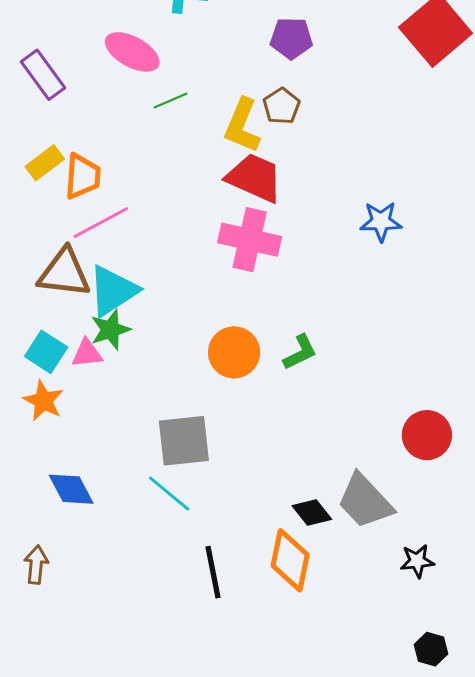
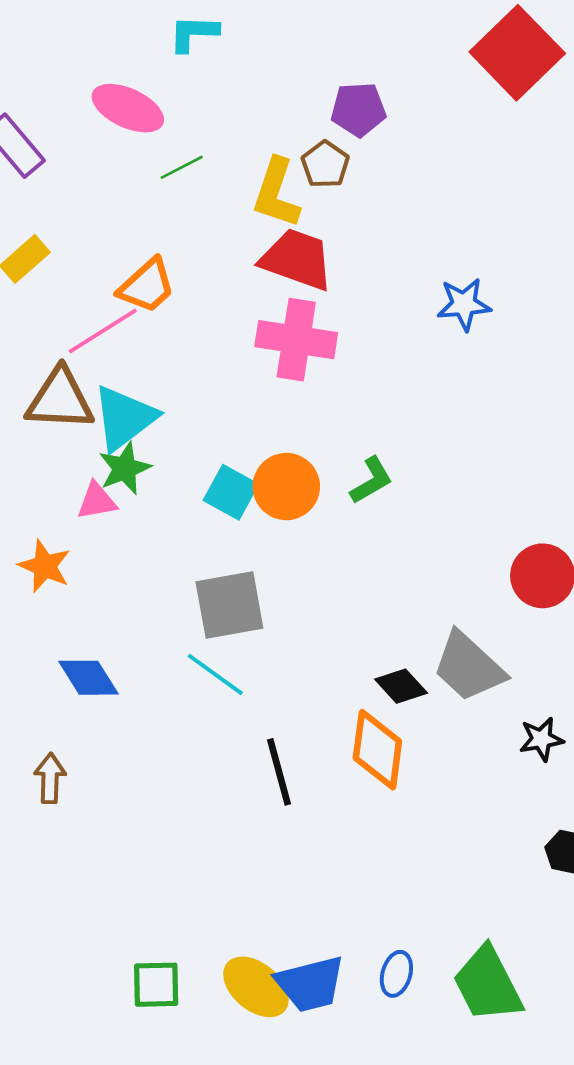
purple pentagon: (291, 38) -> (358, 109), moved
orange trapezoid: (82, 176) -> (147, 286), moved, turned 48
cyan square: (46, 352) -> (231, 492), moved

